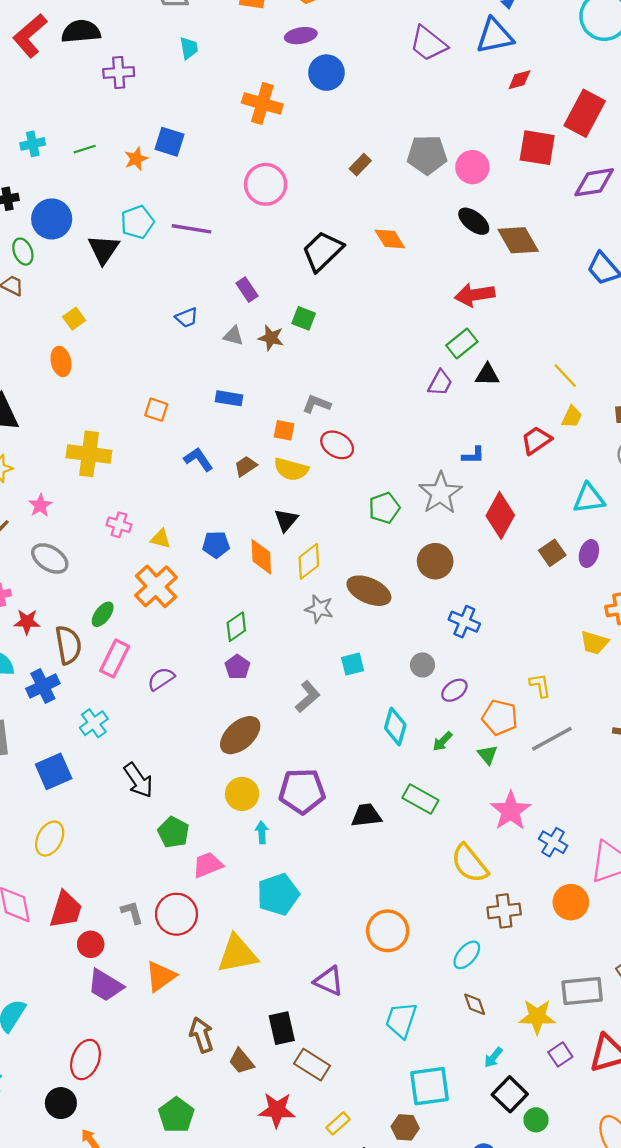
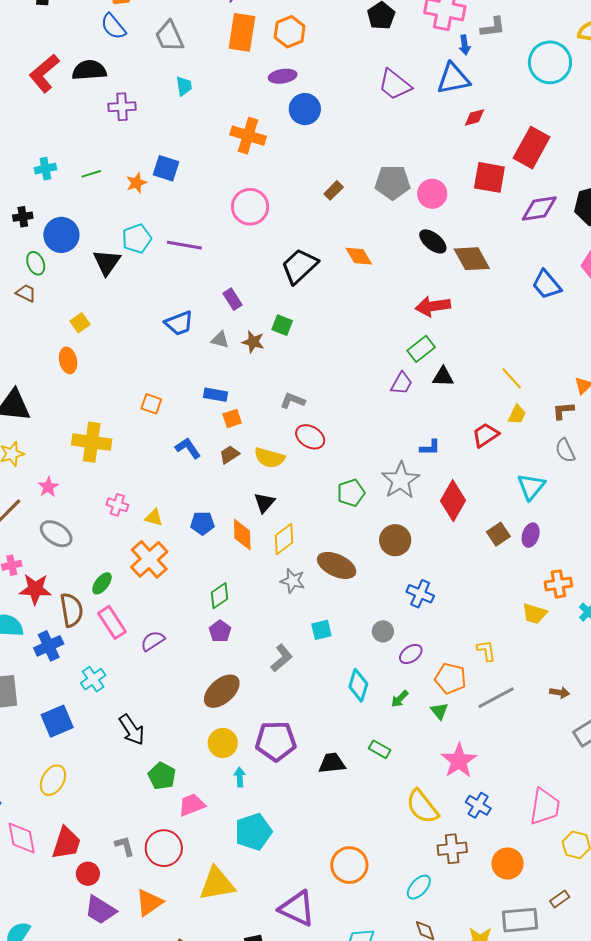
blue trapezoid: (187, 318) -> (179, 323), size x1.4
orange square: (284, 430) -> (232, 419), moved, turned -30
cyan triangle: (589, 498) -> (531, 487), turned -44
red star: (27, 622) -> (35, 589), size x1.4
pink rectangle: (115, 658) -> (112, 622), turned -60
green rectangle: (420, 799) -> (380, 749), size x0.7
blue cross: (553, 842) -> (478, 805), moved
orange circle: (571, 902) -> (508, 863), moved
purple triangle: (329, 981) -> (297, 908), size x1.4

